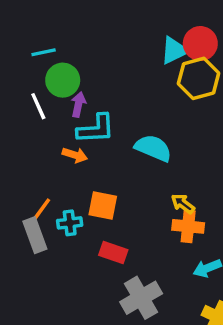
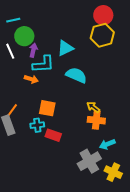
cyan triangle: (174, 50) -> (65, 48), moved
cyan cross: (70, 223) -> (37, 125), moved
gray cross: (141, 298) -> (89, 161), moved

